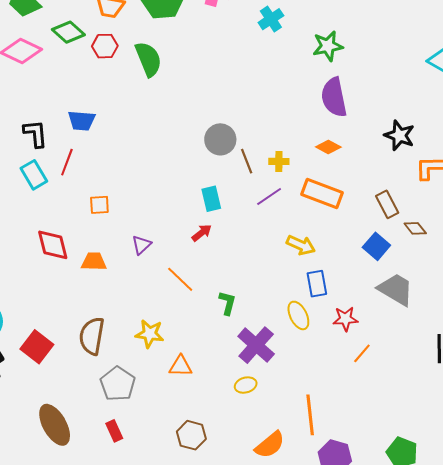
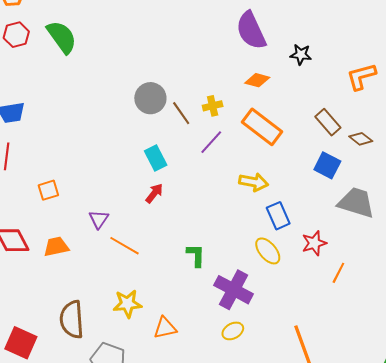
black star: (399, 135) -> (301, 55), moved, size x0.7
orange rectangle: (322, 194) -> (262, 127), turned 30
orange line: (180, 279) -> (124, 246), moved

